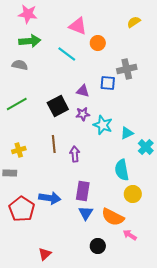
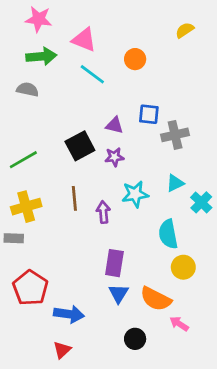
pink triangle: (78, 26) -> (84, 40), moved
gray cross: (127, 69) -> (175, 135), moved
green line: (17, 104) -> (23, 160), moved
cyan star: (103, 125) -> (135, 194), moved, turned -30
yellow cross: (19, 150) -> (26, 207), size x1.5
blue arrow: (50, 198) -> (69, 314), moved

